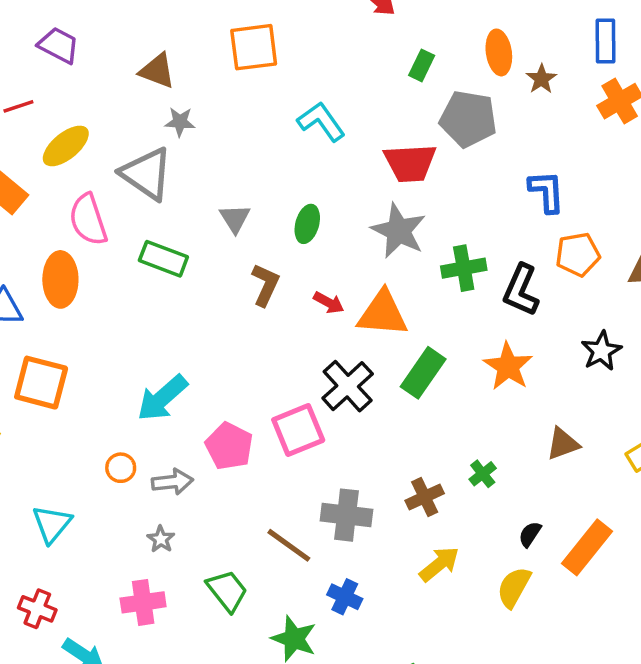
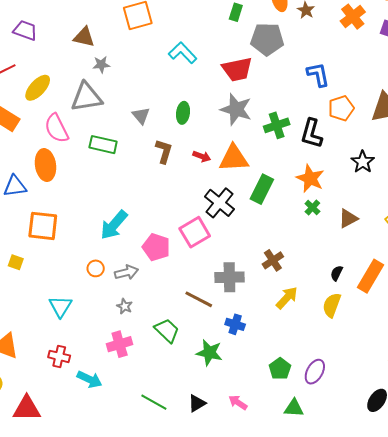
gray triangle: (147, 174) -> (86, 97), turned -36
green cross: (483, 474) -> (312, 207), moved

